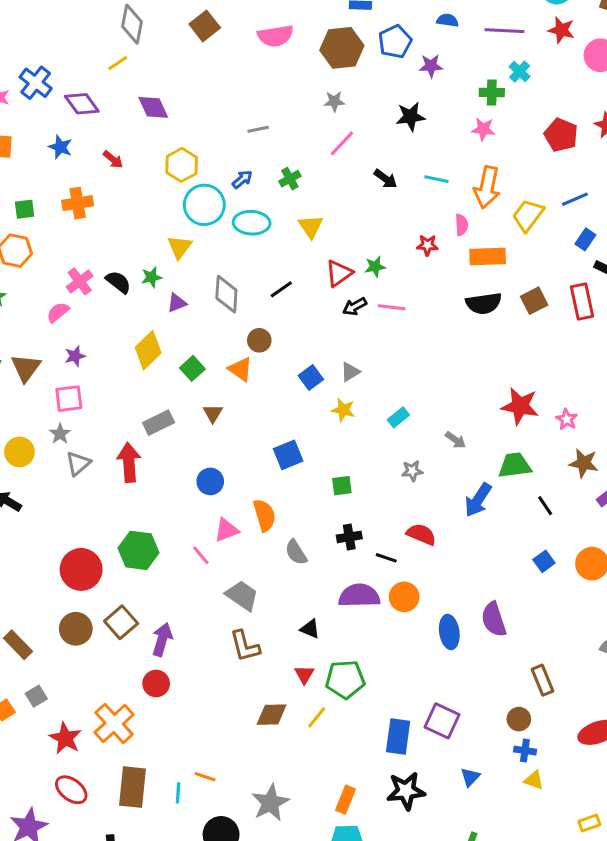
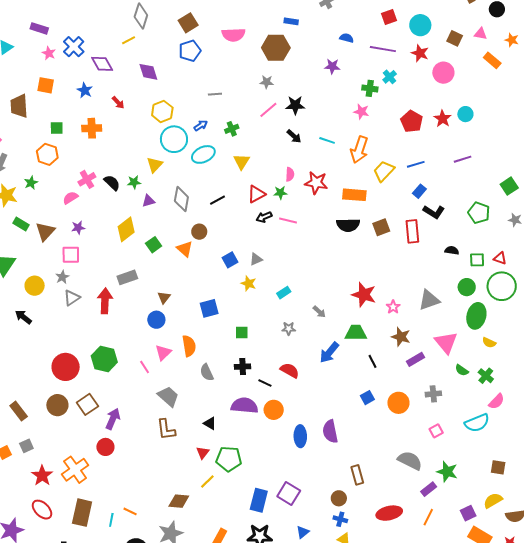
blue pentagon: (395, 42) -> (190, 51), moved
black star: (410, 117) -> (295, 105), moved
cyan ellipse: (252, 223) -> (203, 154), turned -35
pink semicircle: (462, 225) -> (290, 174), moved
red star: (427, 245) -> (316, 183), size x1.6
brown triangle: (213, 413) -> (164, 297), moved
pink triangle: (226, 530) -> (163, 353), turned -30
brown diamond: (272, 715) -> (179, 501), moved

